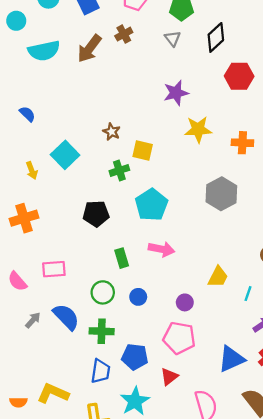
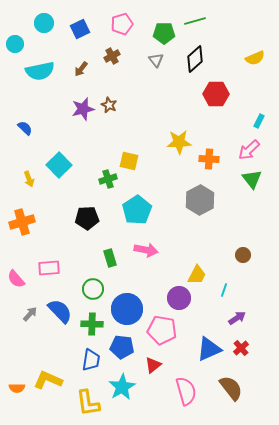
brown arrow: (89, 48) -> (81, 69), size x0.6
purple star: (176, 93) -> (83, 109), moved
brown star: (112, 132) -> (109, 105), moved
orange cross: (242, 143) -> (209, 159), moved
blue circle: (138, 297) -> (127, 309), moved, size x2.0
purple circle: (185, 302) -> (179, 298), moved, size x1.5

